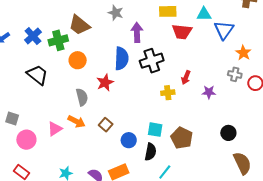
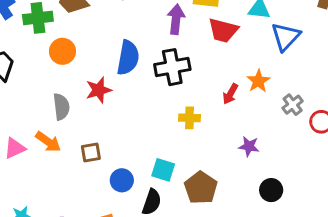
purple arrow: (137, 32) -> (176, 19), moved
orange star: (243, 53) -> (258, 81), moved
gray cross: (235, 74) -> (293, 105), turned 32
red arrow: (186, 77) -> (230, 94), moved
purple star: (209, 92) -> (249, 146), moved
brown square: (106, 125) -> (91, 152), turned 32

